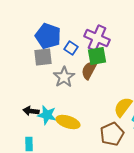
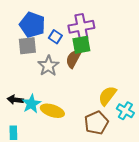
purple cross: (97, 38) -> (81, 27), turned -35
cyan star: (47, 115) -> (31, 104), turned 30

